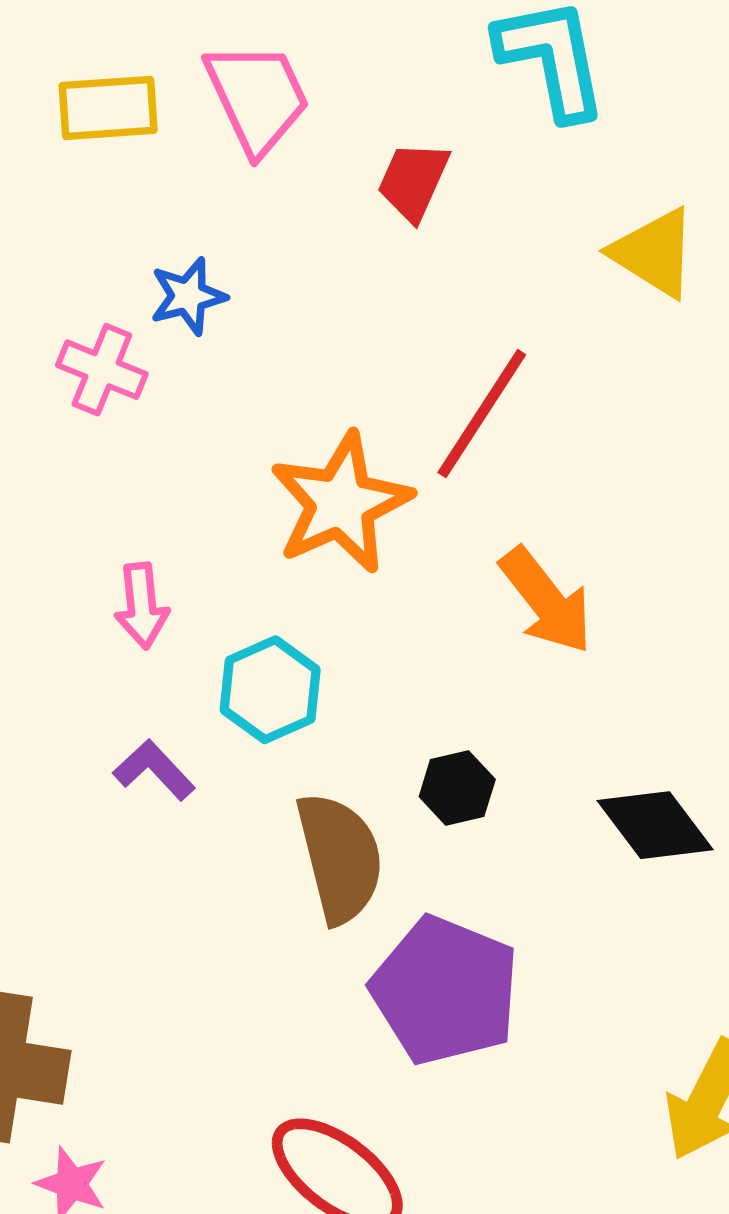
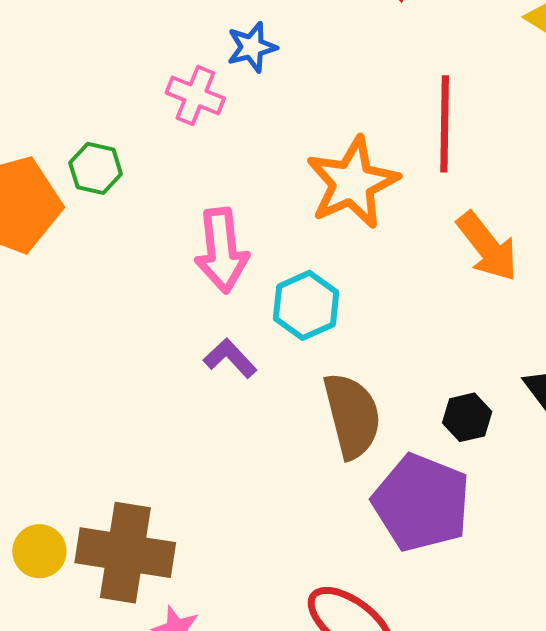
red line: (482, 414) -> (445, 124), turned -32
pink arrow: (142, 606) -> (222, 250), size x1.5
black hexagon: (457, 788) -> (467, 417), moved

